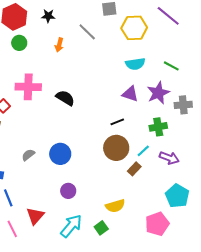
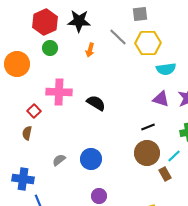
black star: (48, 16) -> (79, 21), size x1.6
yellow hexagon: (134, 28) -> (148, 43), moved
brown rectangle: (134, 169) -> (165, 174), turned -72

